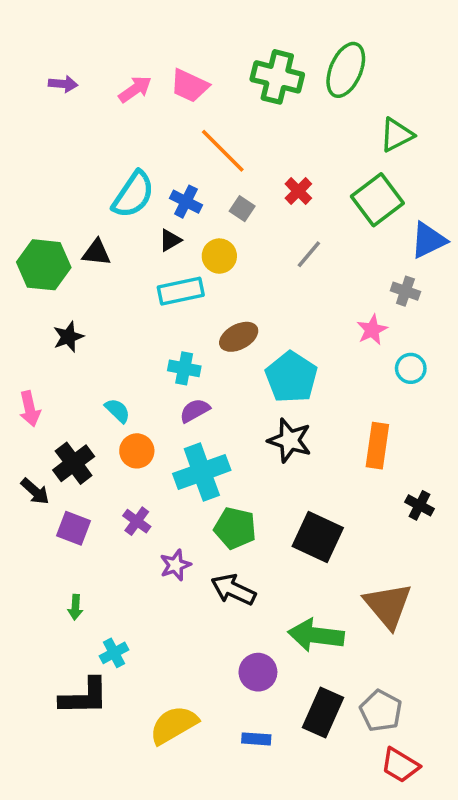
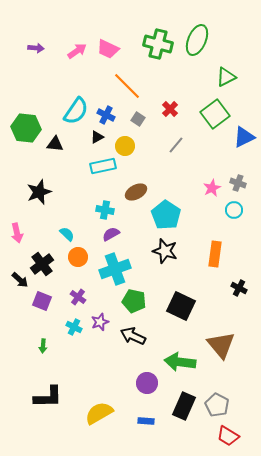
green hexagon: (44, 265) -> (26, 128), moved
gray cross: (405, 291) -> (238, 183), moved
black star: (68, 337) -> (39, 192), size x1.4
cyan cross: (114, 653) -> (74, 327), moved, turned -35

